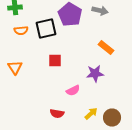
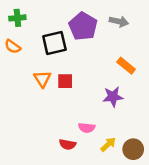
orange semicircle: (21, 31) -> (13, 47), moved, turned 40
orange triangle: (15, 68) -> (42, 79), moved
pink semicircle: (73, 91) -> (87, 128), moved, turned 32

